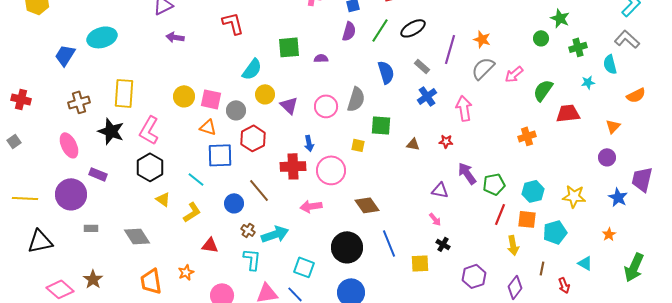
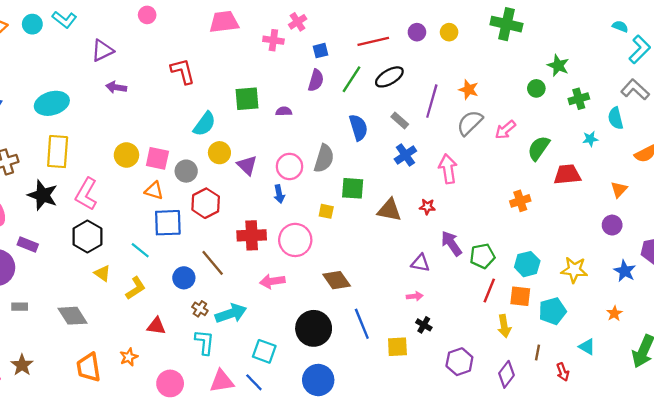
cyan ellipse: (102, 37) -> (52, 103), moved
blue arrow: (309, 143) -> (279, 194), moved
brown triangle: (413, 144) -> (389, 210), size x1.6
pink arrow: (435, 219) -> (415, 296), turned -56

